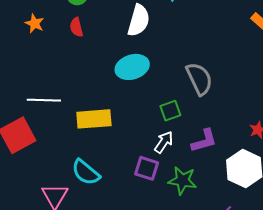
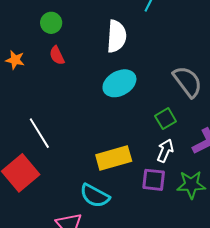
white line: (44, 100) -> (39, 133), turned 68
yellow rectangle: (94, 119) -> (114, 158), moved

